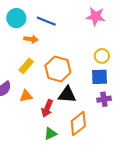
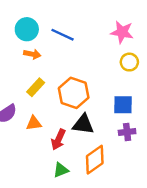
orange arrow: (31, 39) -> (32, 54), moved
yellow circle: (102, 56) -> (129, 62), moved

